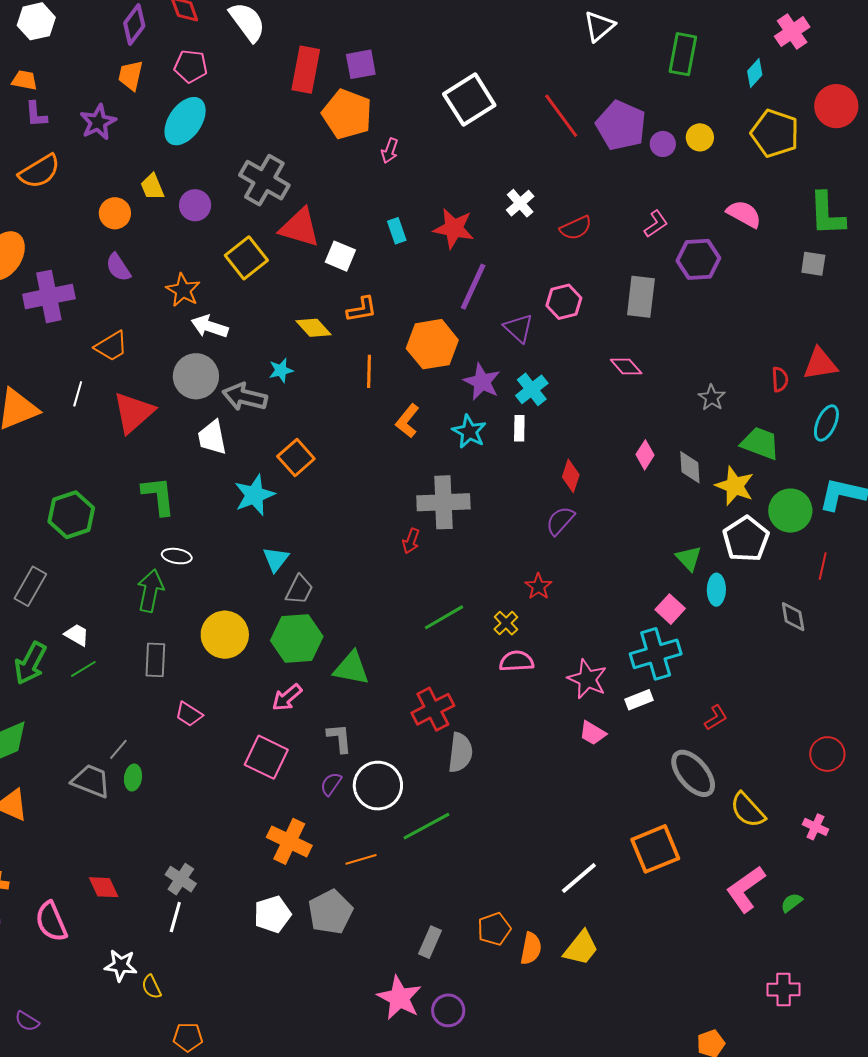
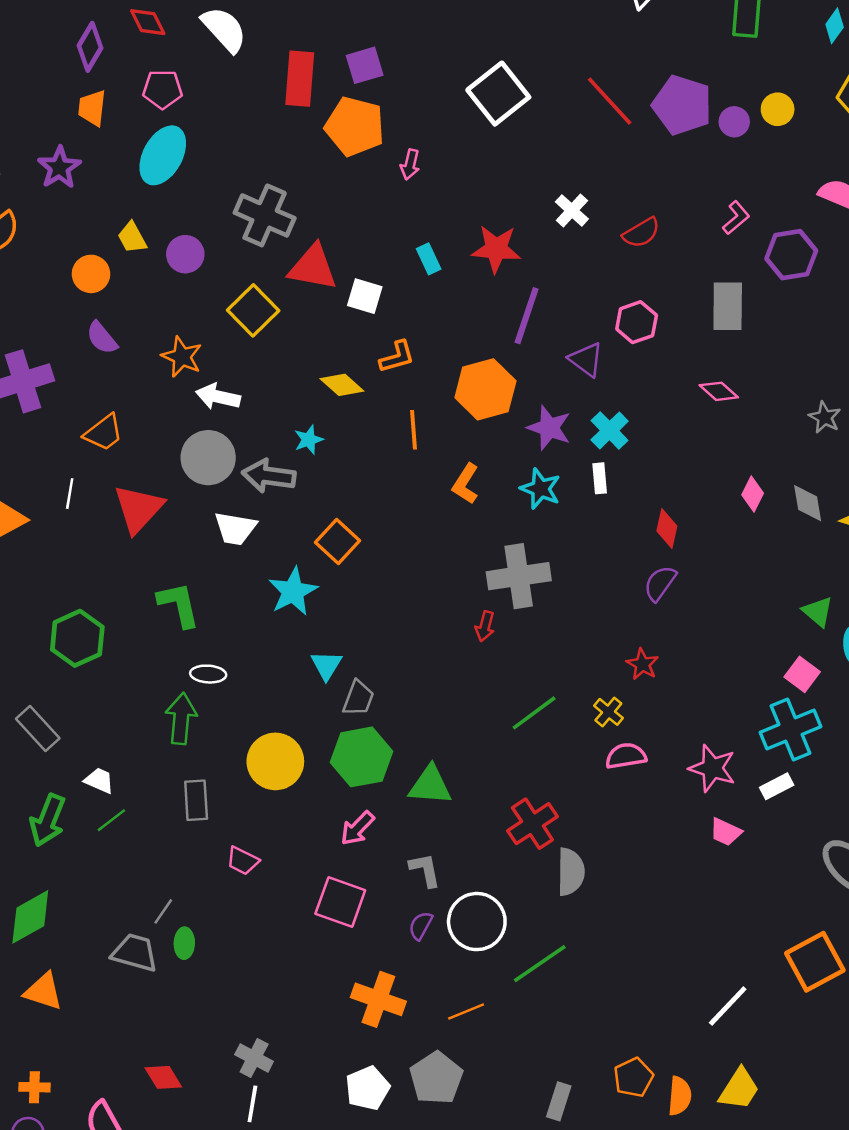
white trapezoid: (212, 437) -> (235, 528), turned -63
gray rectangle: (30, 586) -> (38, 729), turned -66

